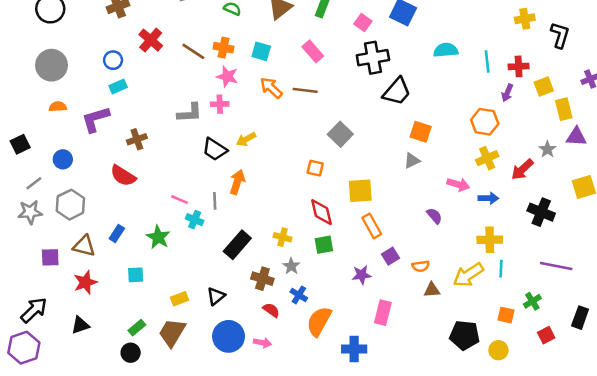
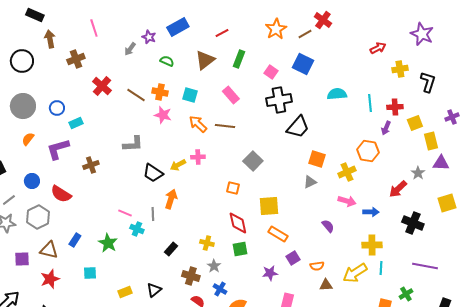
blue circle: (113, 60) -> (57, 108), moved
pink cross: (220, 104) -> (198, 157), moved
orange semicircle: (58, 107) -> (28, 139), turned -48
yellow cross: (487, 158) -> (347, 172), moved
red semicircle: (123, 176) -> (61, 194), moved
orange rectangle: (372, 226) -> (278, 234), turned -30
black rectangle: (237, 245) -> (171, 249), size x0.6

